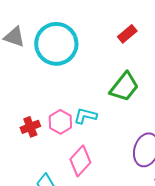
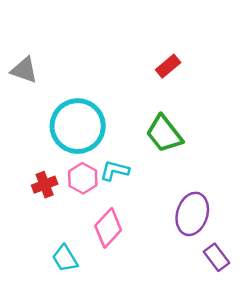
cyan circle: (56, 44) -> (78, 126), moved
green trapezoid: (124, 87) -> (164, 134), turned 104

